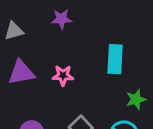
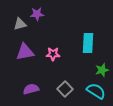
purple star: (61, 19) -> (37, 14), moved

